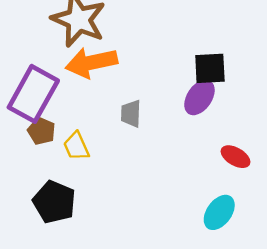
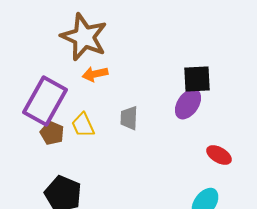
orange arrow: (91, 63) -> (95, 74), size x0.6
yellow trapezoid: (76, 146) -> (83, 125), moved

